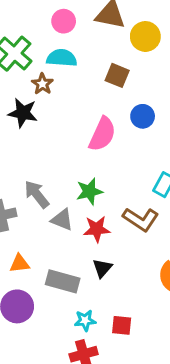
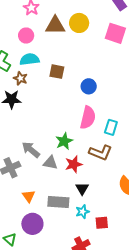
yellow circle: (145, 36) -> (79, 23), moved
brown square: (117, 75) -> (57, 72), moved
pink semicircle: (102, 134) -> (88, 118), moved
orange triangle: (20, 264) -> (29, 196), turned -48
cyan star: (85, 320) -> (82, 212), moved

